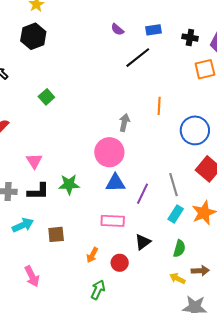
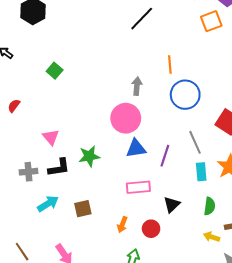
blue circle: (195, 130) -> (185, 95), moved
cyan rectangle: (176, 214) -> (201, 172), turned -30

